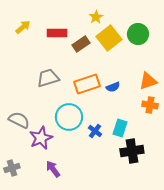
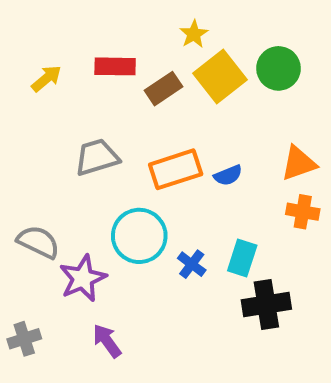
yellow arrow: (23, 27) -> (46, 78), moved

